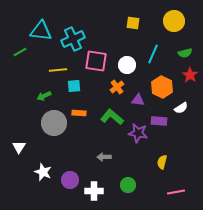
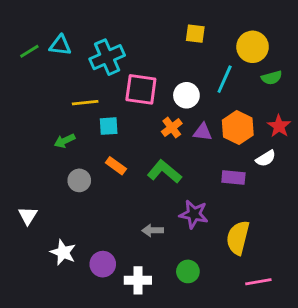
yellow circle: (174, 21) -> (253, 47), moved
cyan triangle: (41, 31) -> (60, 45), size x0.7
green line: (20, 52) -> (29, 51), moved
red star: (190, 75) -> (279, 126), moved
purple triangle: (138, 100) -> (203, 132), moved
orange rectangle: (79, 113) -> (116, 166), turned 32
gray circle: (54, 123) -> (79, 180), size x0.6
purple star: (138, 133) -> (194, 214), moved
yellow semicircle: (162, 162) -> (238, 238), size x1.6

